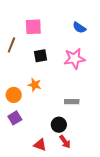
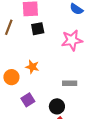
black square: (40, 56) -> (38, 29), moved
purple square: (15, 118) -> (28, 100), moved

